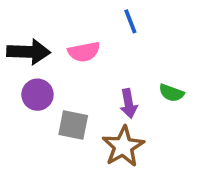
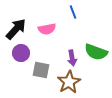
black arrow: (29, 52) -> (16, 29), turned -50
green semicircle: (171, 93) -> (96, 52), size x1.6

